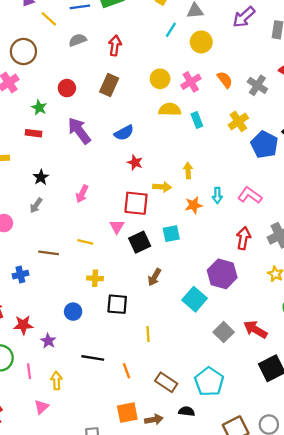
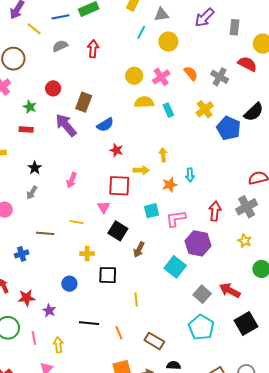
brown rectangle: (109, 85) -> (84, 102), moved
pink L-shape: (250, 195) -> (176, 219), moved, turned -40
black square: (140, 242) -> (118, 231), moved, turned -30
cyan pentagon: (209, 382) -> (201, 327), moved

